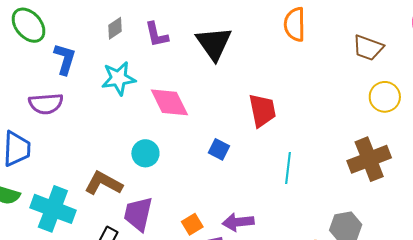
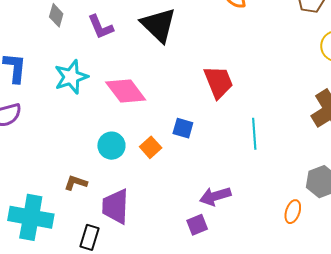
gray diamond: (115, 28) -> (56, 15), moved, turned -30
brown L-shape: (103, 183) -> (76, 183), size x0.6
orange square: (192, 224) -> (151, 147), moved

